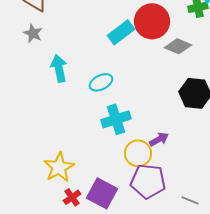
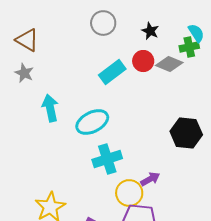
red circle: (152, 21) -> (143, 61), size x0.6
gray diamond: (178, 46) -> (169, 64), moved
cyan ellipse: (101, 82) -> (92, 122), size x1.4

